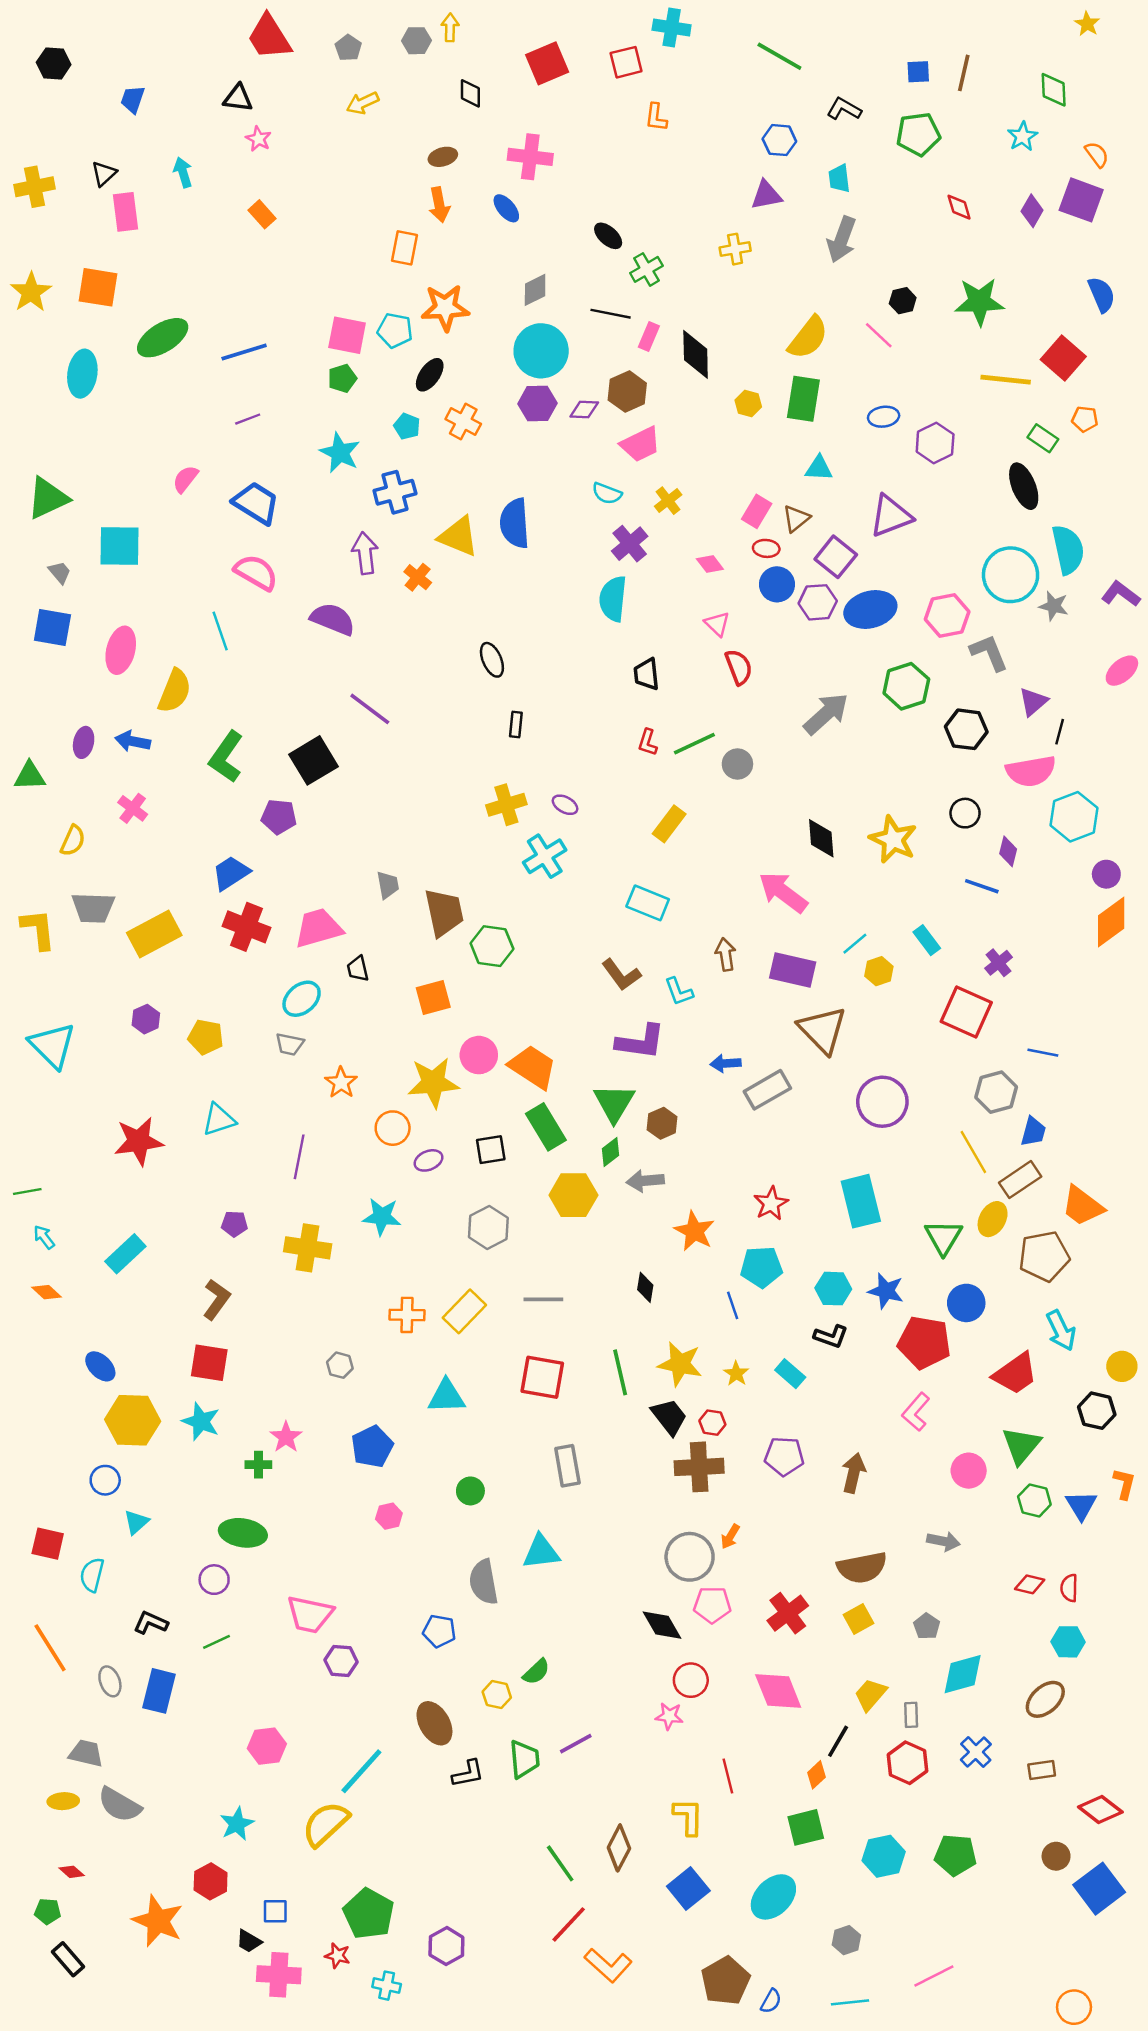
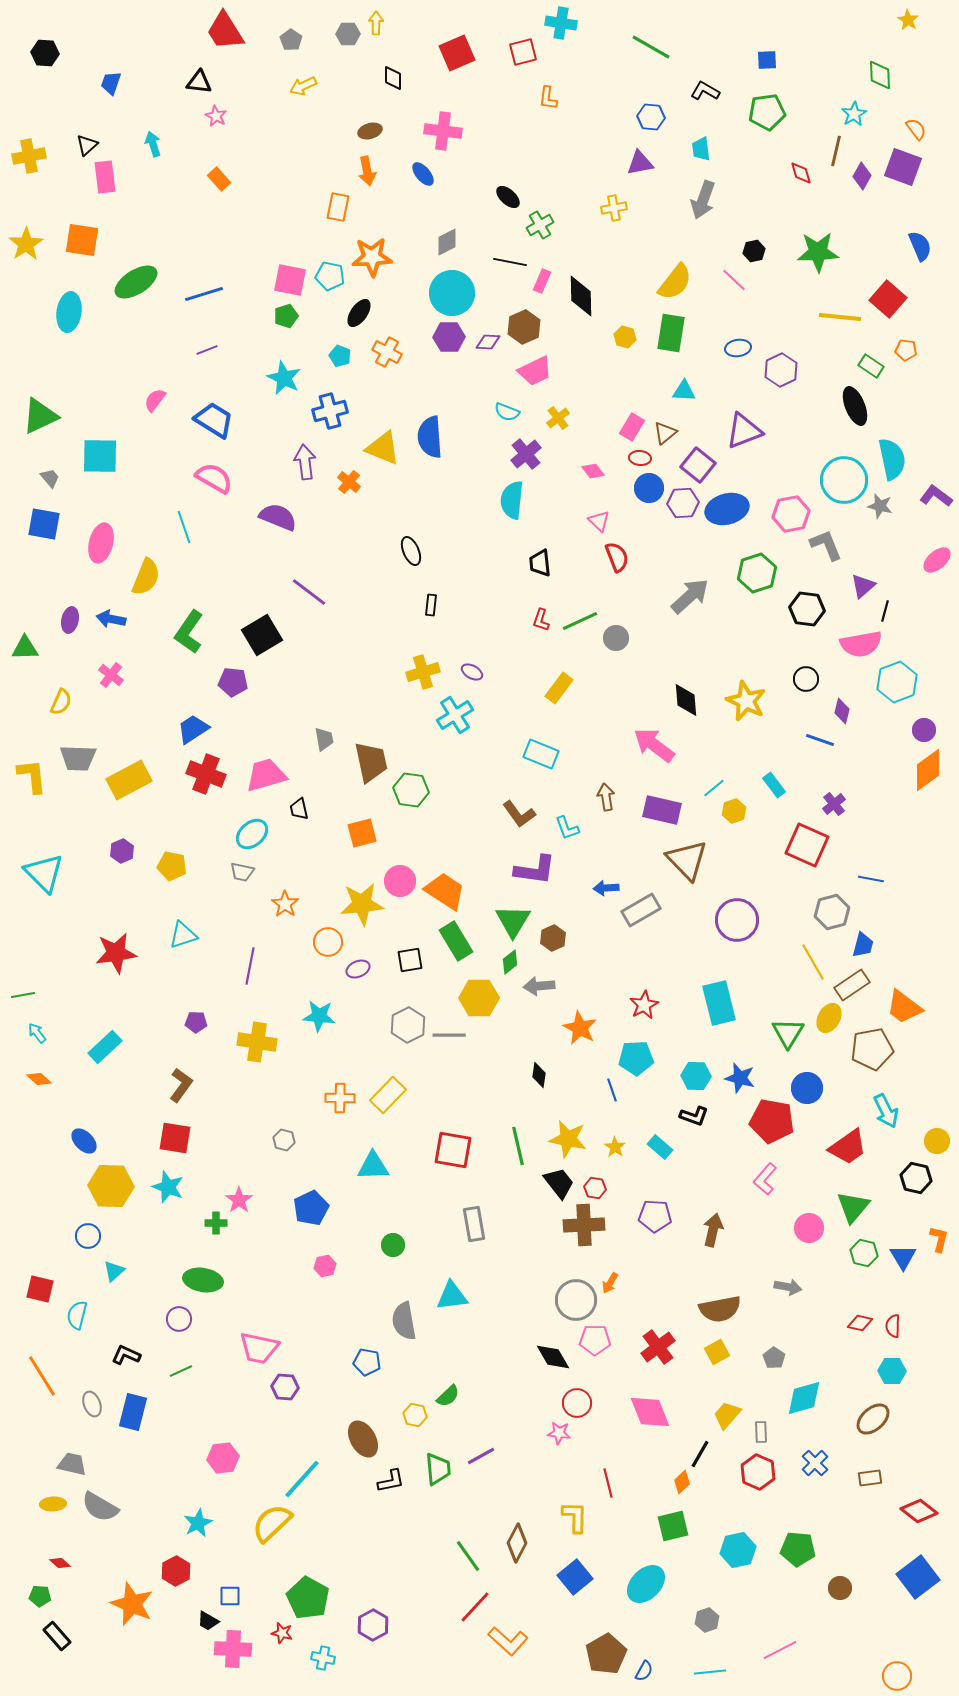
brown line: (964, 73) -> (836, 151), moved
gray line: (543, 1299) -> (449, 1035), moved
brown circle: (1056, 1856) -> (840, 1588), moved

